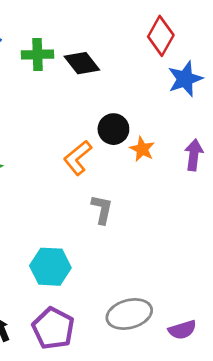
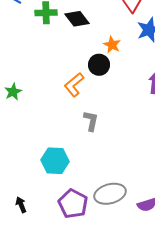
orange star: (142, 149) -> (112, 45), moved
purple pentagon: (53, 328) -> (73, 204), moved

